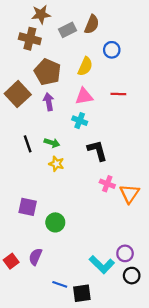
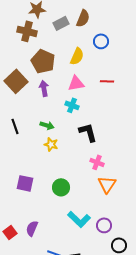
black line: (28, 144) -> (15, 126), moved
orange triangle: (129, 194) -> (107, 184), moved
green circle: (55, 222) -> (61, 187), moved
purple circle: (125, 253) -> (104, 225), moved
cyan L-shape: (102, 264) -> (79, 219), moved

